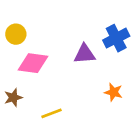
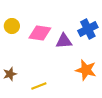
pink diamond: (33, 63) -> (40, 33), moved
orange star: (114, 92) -> (86, 70), size x1.5

